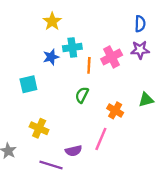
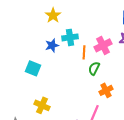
cyan square: (28, 84) -> (33, 68), turned 35
green semicircle: (82, 95) -> (94, 68), moved
orange cross: (115, 110) -> (106, 90), turned 32

